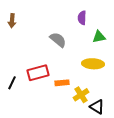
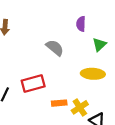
green triangle: (99, 37) -> (99, 44), turned -32
orange rectangle: (62, 83) -> (59, 103), moved

